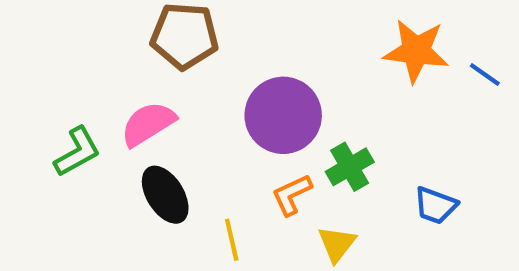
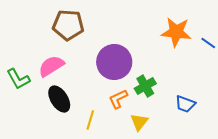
green L-shape: (77, 152) -> (18, 79), turned 90
yellow line: (232, 240) -> (90, 120), turned 30

